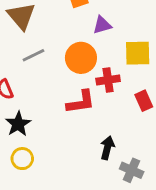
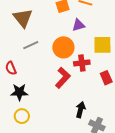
red L-shape: (81, 102) -> (63, 78), turned -40
black star: (18, 124) -> (19, 92), turned 30

